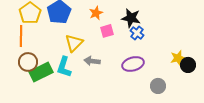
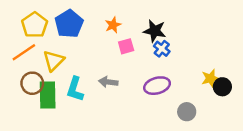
orange line: (21, 36) -> (24, 52), turned 55
yellow triangle: (74, 43) -> (54, 61), moved
green rectangle: (41, 72) -> (48, 95), turned -65

